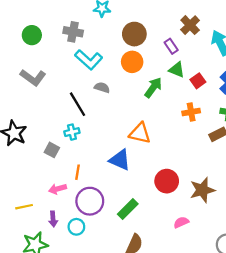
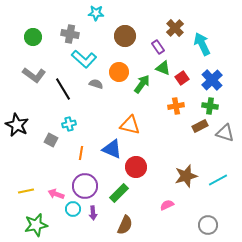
orange circle: (132, 62) -> (119, 72), moved
black line: (78, 104) -> (63, 89), moved
orange line: (78, 172) -> (81, 153), moved
red circle: (167, 181) -> (136, 167), moved
pink arrow: (57, 189) -> (56, 194), moved, turned 35
purple arrow: (53, 219) -> (93, 213), moved

